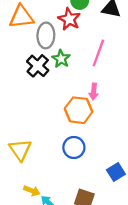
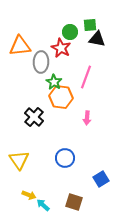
black cross: (38, 66) -> (34, 117), moved
pink arrow: (94, 91) -> (87, 118), moved
orange hexagon: (79, 110) -> (61, 97), moved

